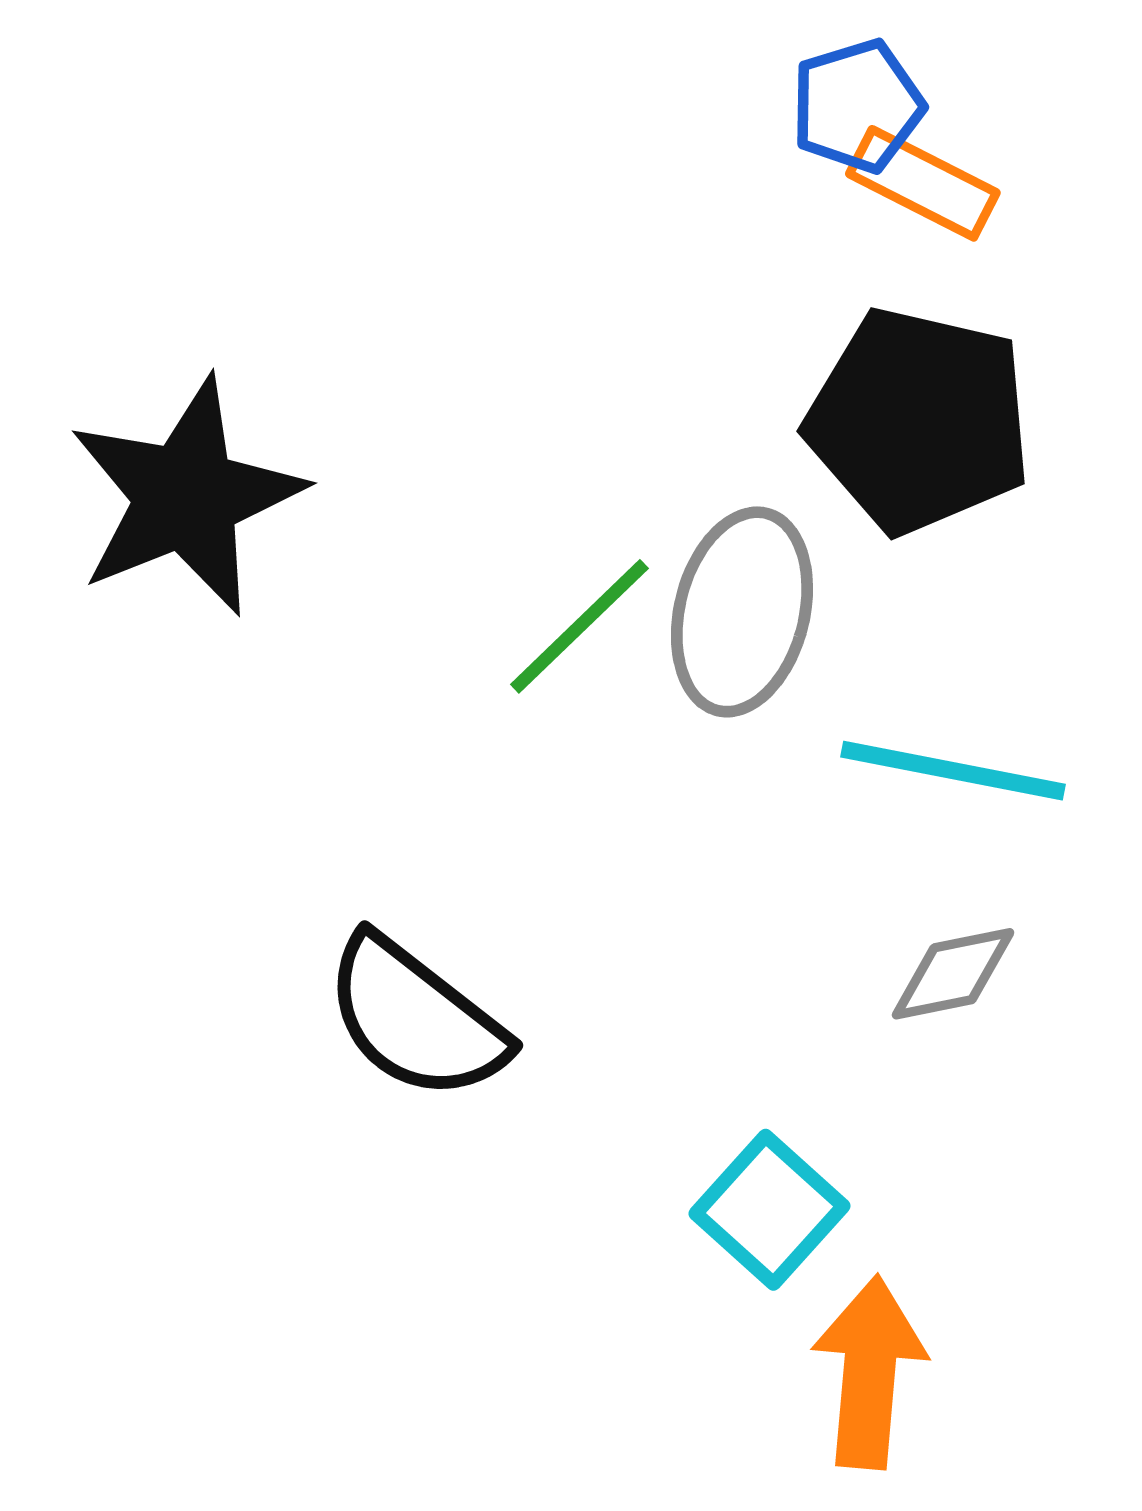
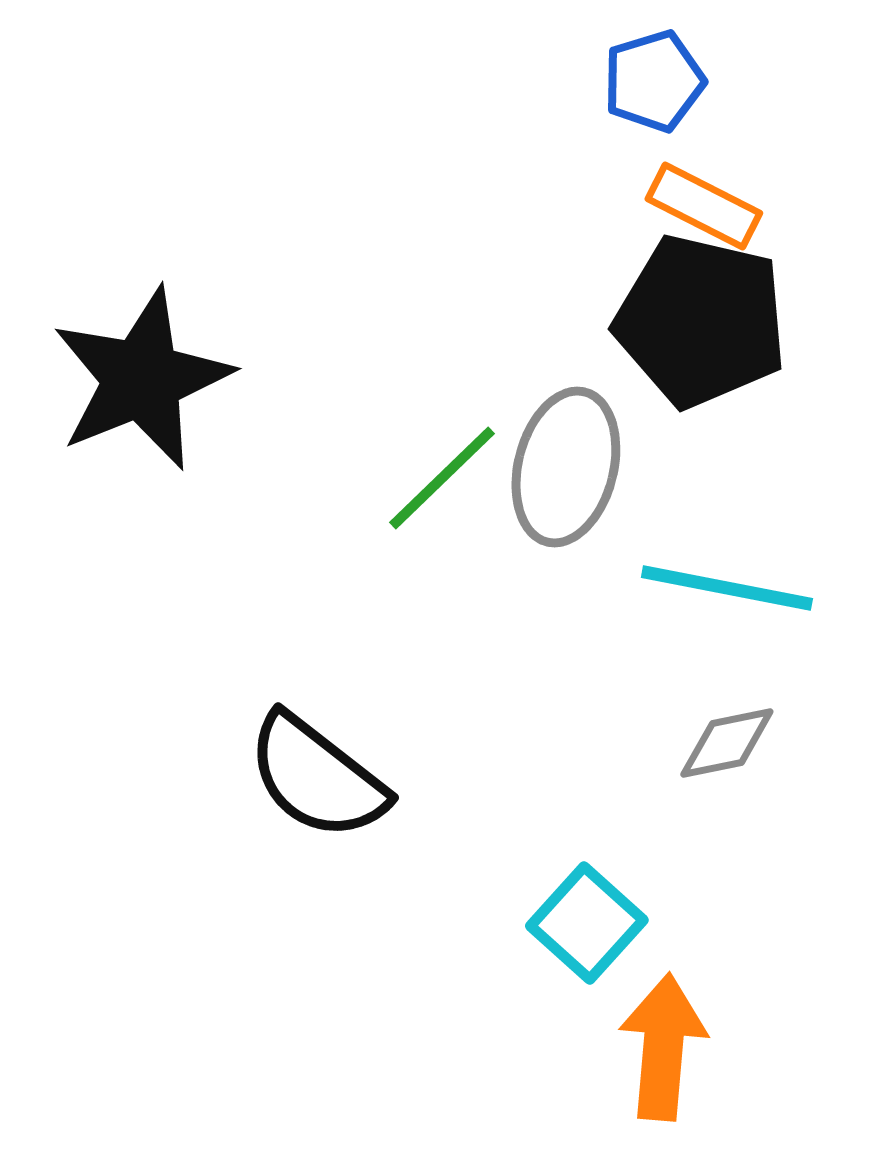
orange rectangle: (923, 183) -> (704, 206), moved

